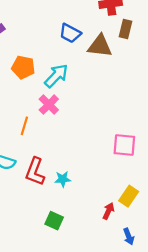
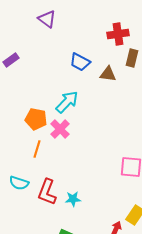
brown triangle: (100, 46) -> (108, 74), size x0.7
orange pentagon: (23, 67) -> (36, 119), moved

